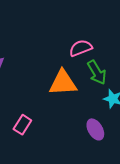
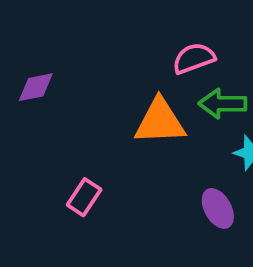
green arrow: (97, 72) -> (223, 104), turned 120

